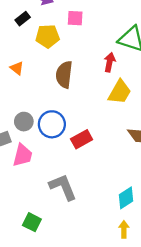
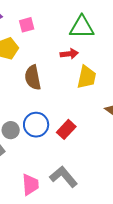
red arrow: (110, 62) -> (69, 54), turned 90
pink trapezoid: (22, 155) -> (30, 185), moved

